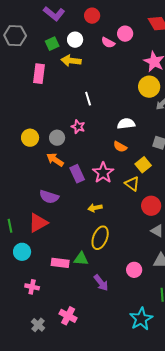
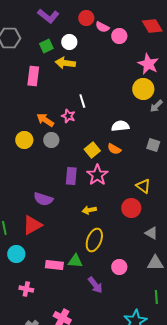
pink semicircle: (108, 43) -> (102, 27), moved
pink star: (78, 127) -> (68, 116), moved
orange arrow: (55, 160) -> (45, 120), moved
yellow square: (143, 165) -> (92, 150), moved
purple rectangle: (77, 174) -> (71, 176), turned 30
yellow triangle: (132, 184) -> (143, 186), moved
red circle: (151, 206) -> (131, 208), moved
pink circle: (134, 270) -> (119, 267), moved

